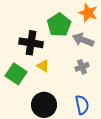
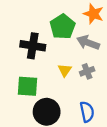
yellow triangle: (43, 66) -> (65, 70), moved, turned 32
green square: (16, 74) -> (27, 86), moved, turned -30

